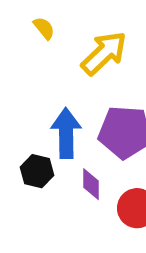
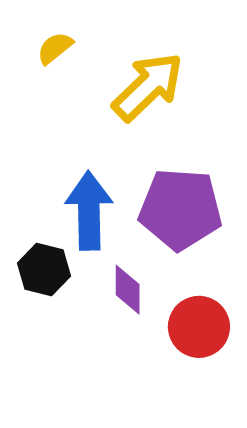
yellow semicircle: (44, 28) -> (55, 48), turned -90

